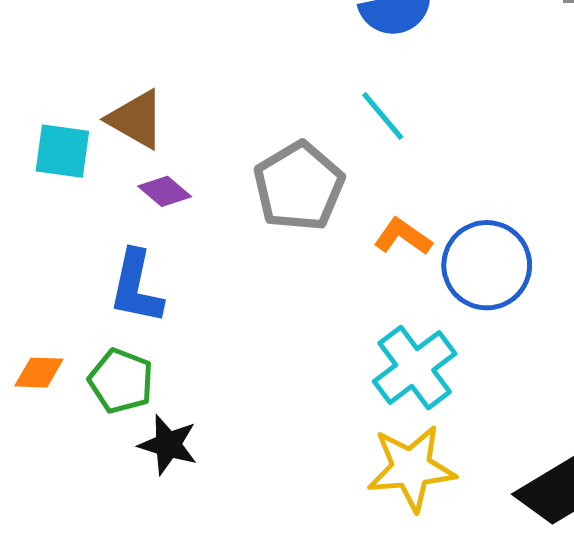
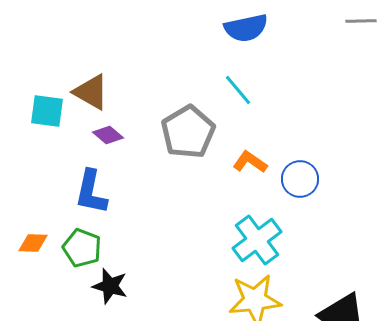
blue circle: (487, 265) -> (300, 179), size x0.7

